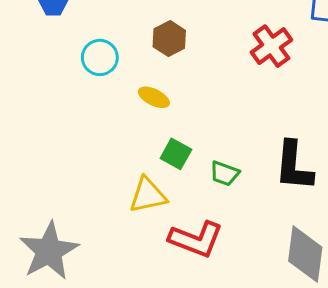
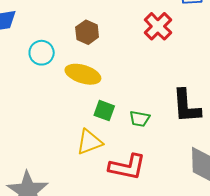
yellow ellipse: (154, 97) -> (83, 74), size x1.6

